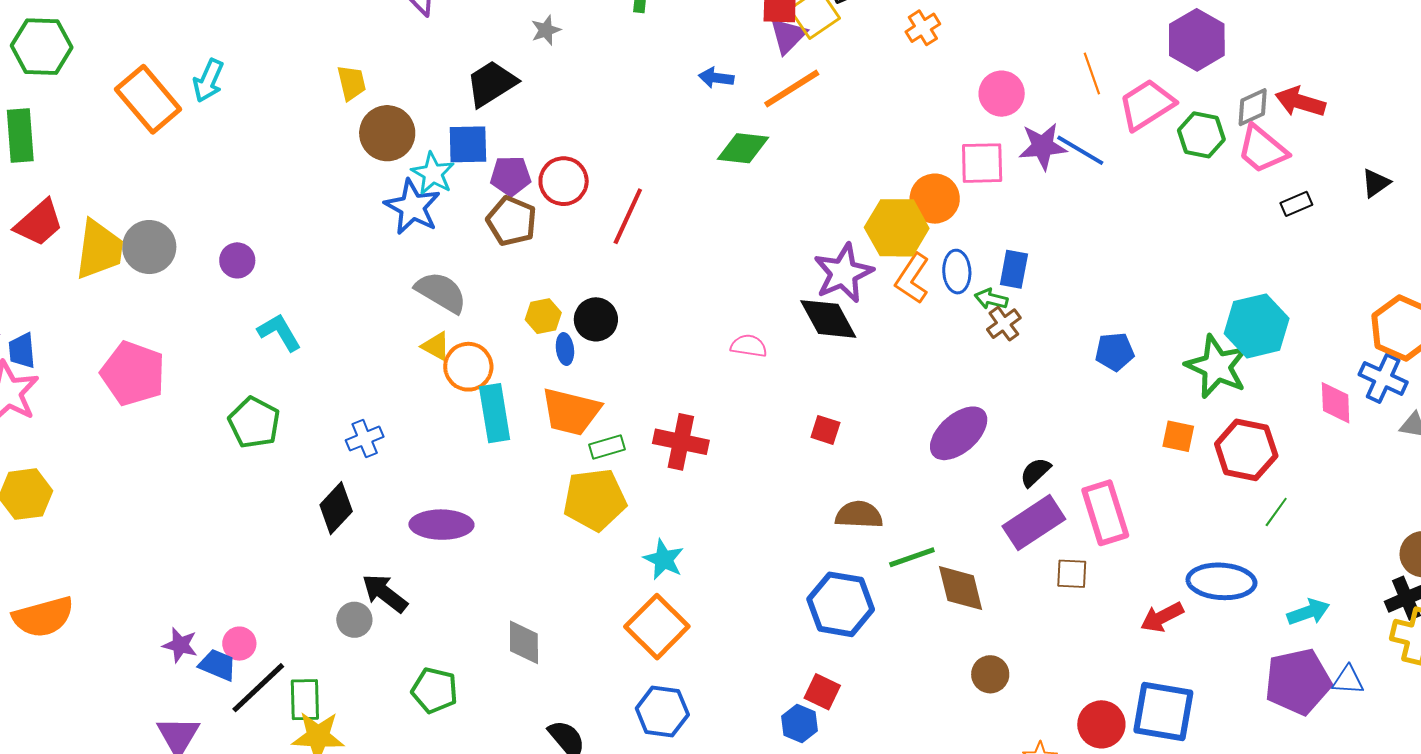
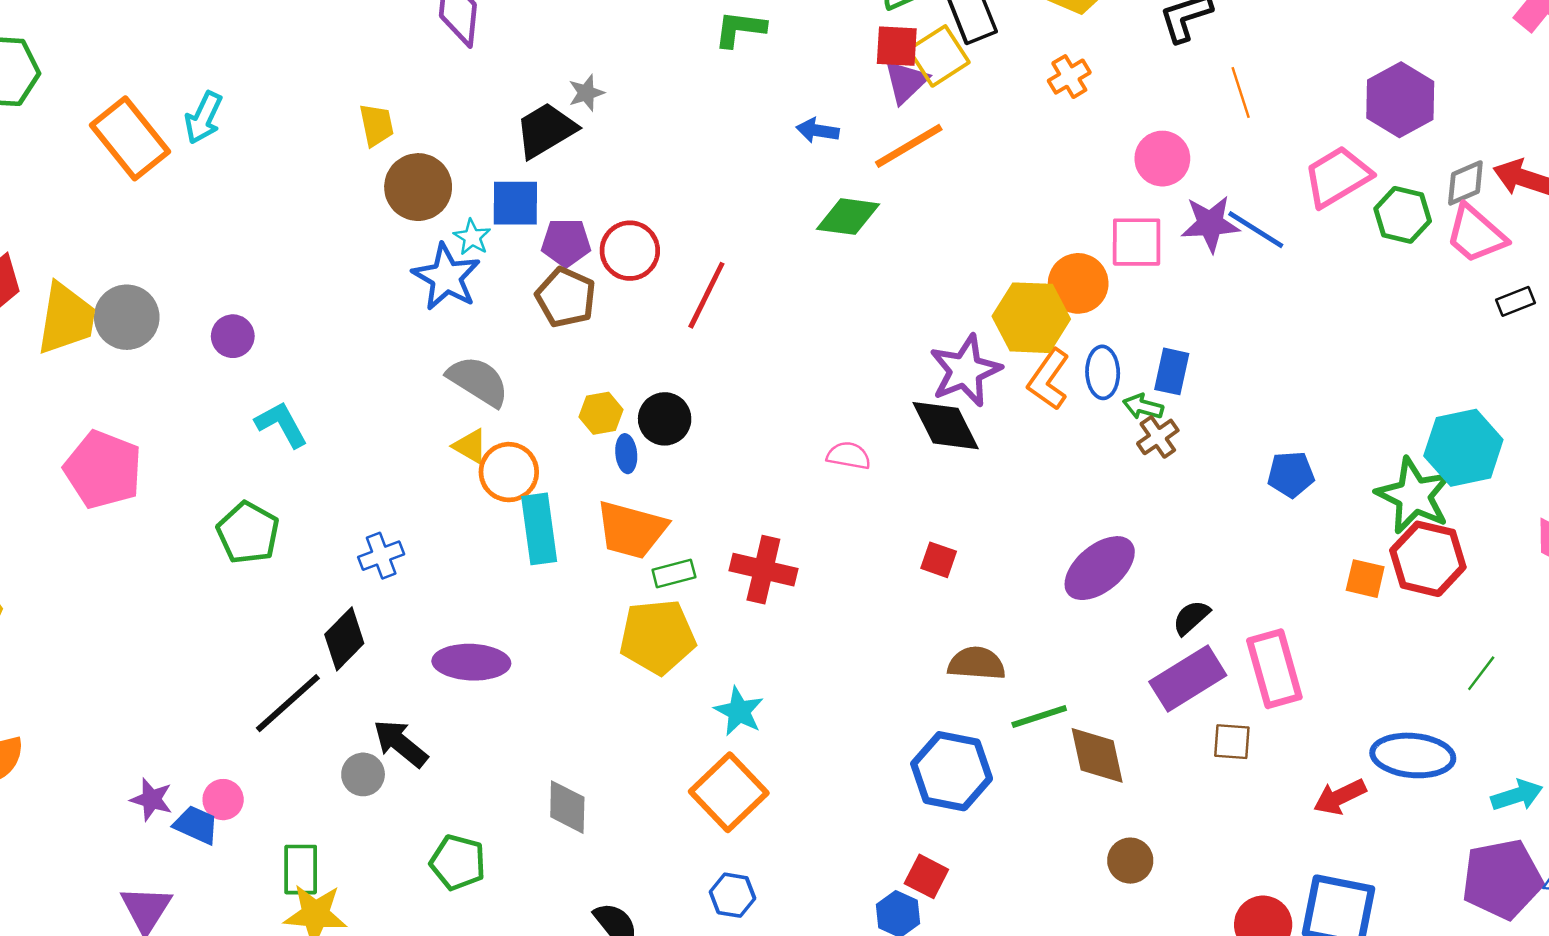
gray star: (546, 30) -> (586, 93), moved
orange line: (1092, 74) -> (1241, 93), moved
cyan star: (433, 173) -> (472, 237), size x0.7
red hexagon: (1246, 450) -> (1428, 559), moved
black line: (258, 688) -> (288, 703), moved
blue hexagon: (662, 712) -> (733, 895), size x0.7

